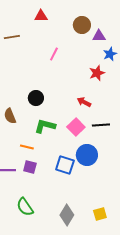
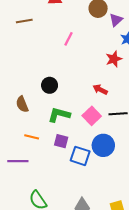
purple triangle: (99, 36) -> (116, 20), turned -40
orange line: (27, 147) -> (32, 137), moved
purple square: (30, 167) -> (61, 141), moved

